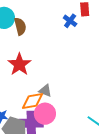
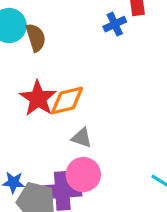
blue cross: (70, 21) -> (115, 24), turned 32
orange diamond: (33, 101) -> (67, 101), moved

